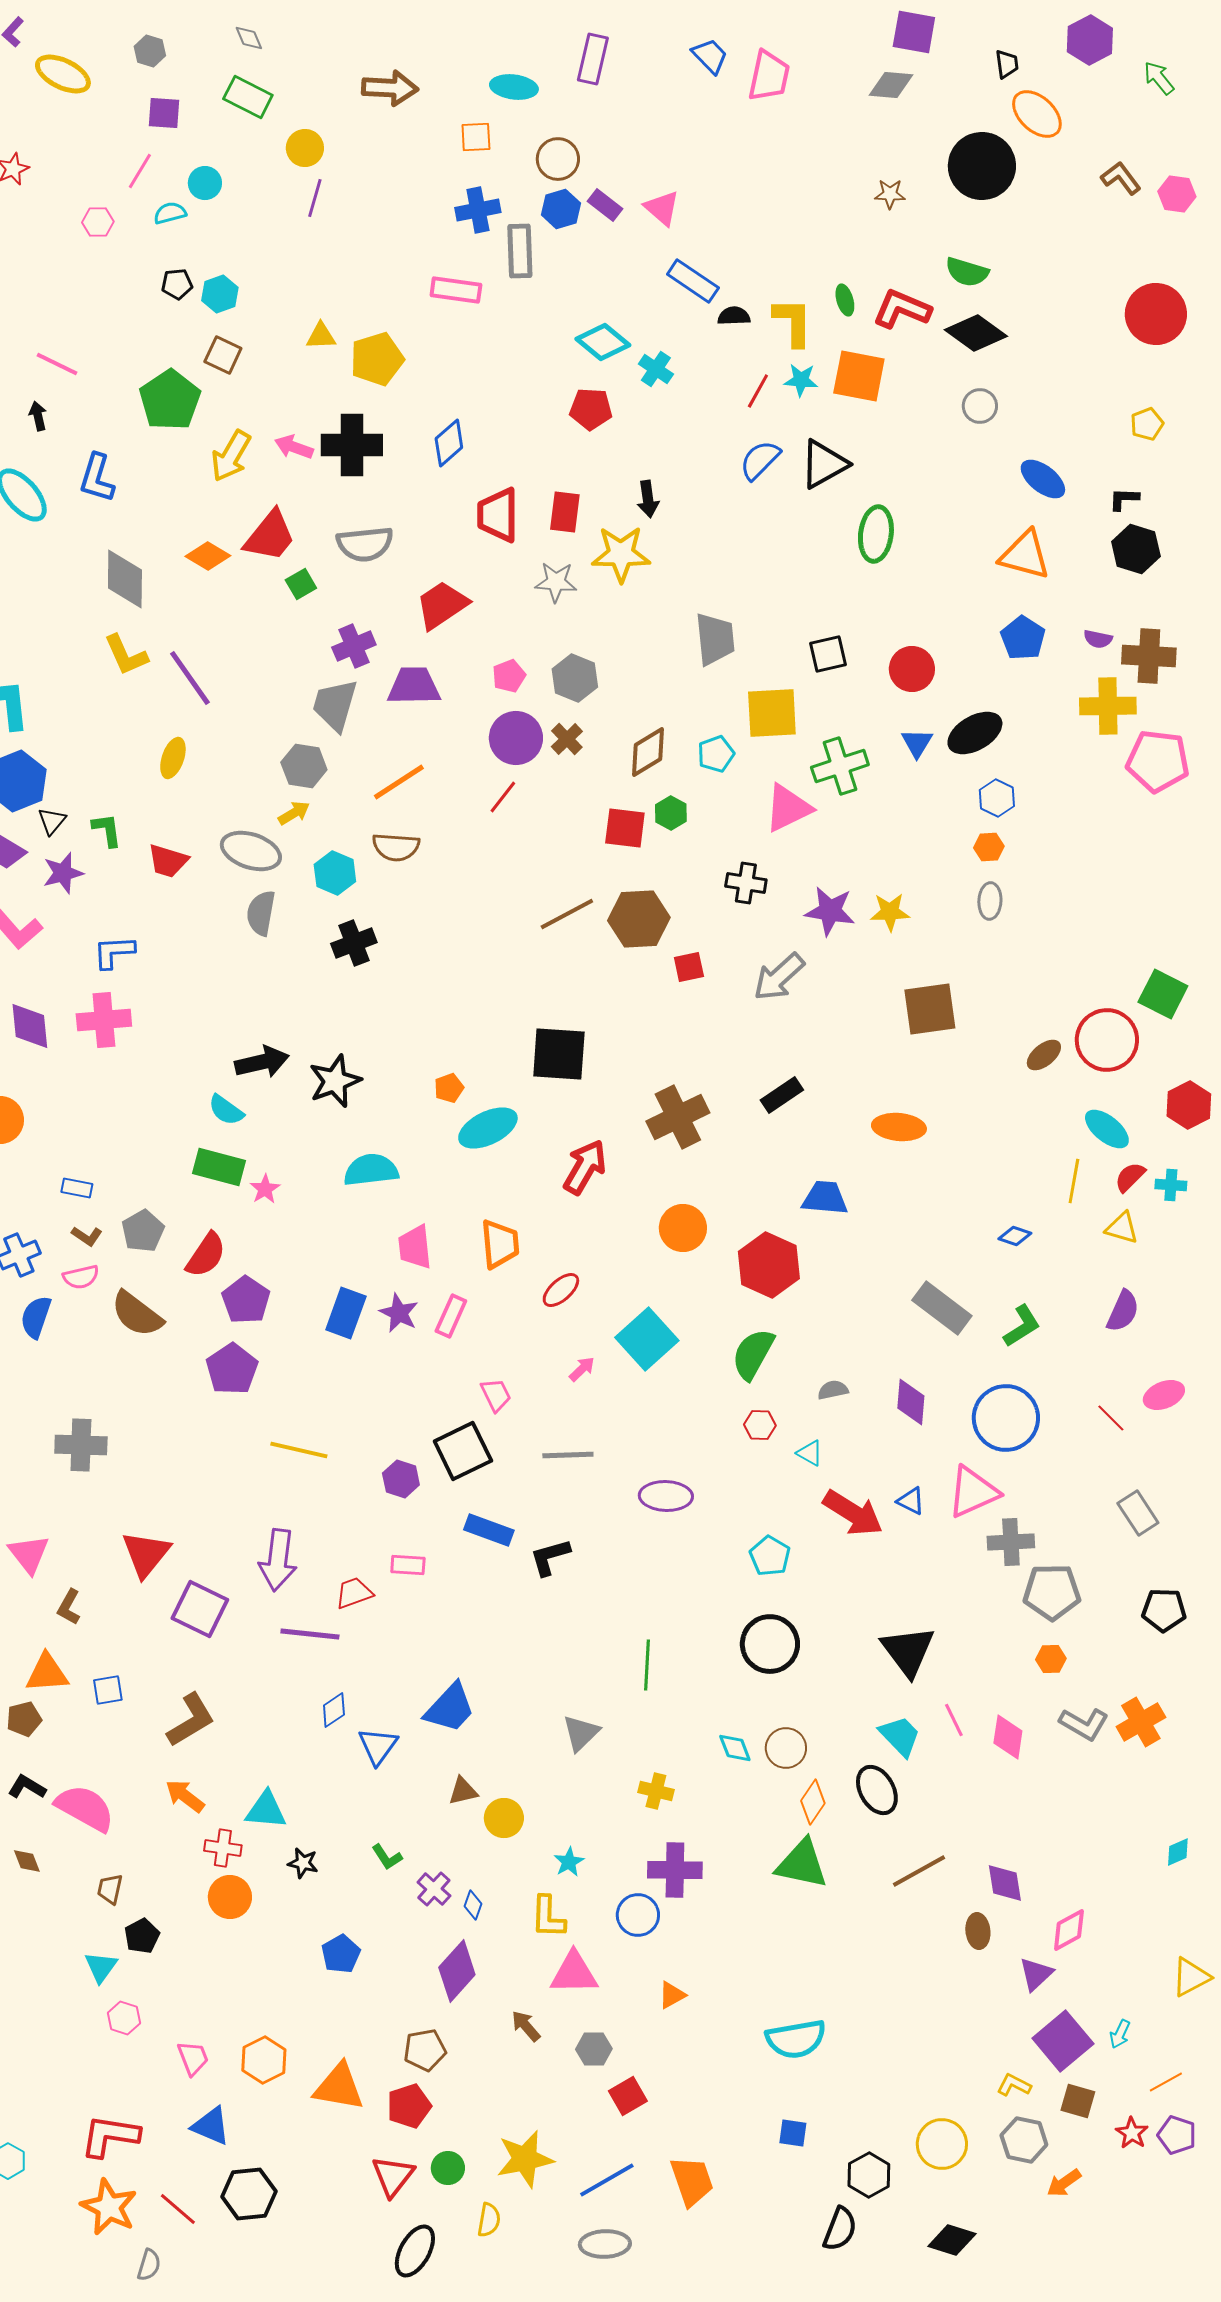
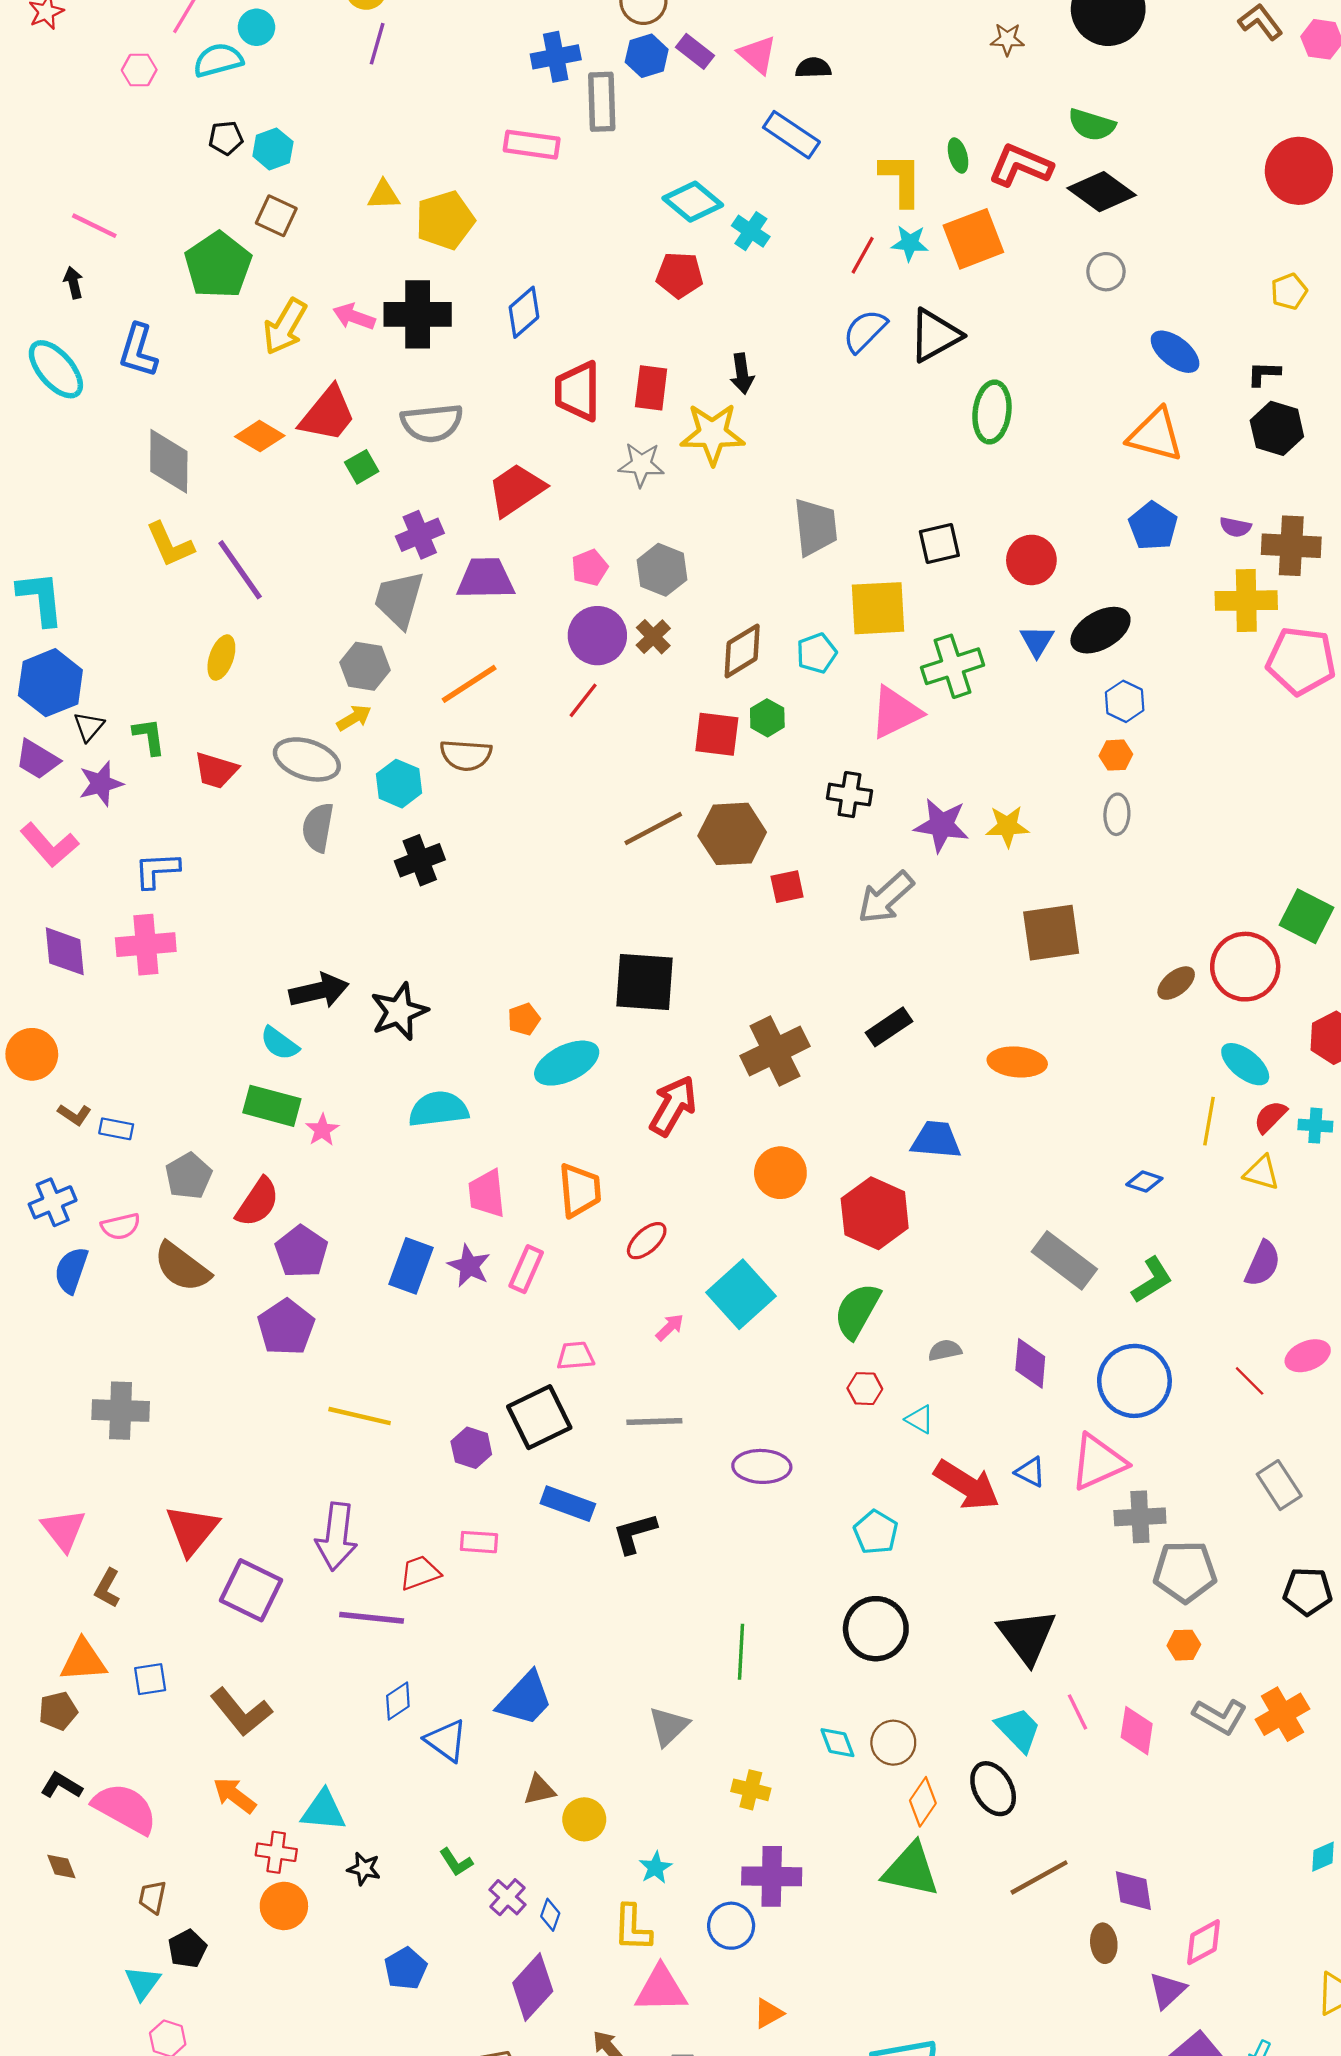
cyan semicircle: (170, 213) -> (218, 60), size x1.4
black semicircle: (734, 316) -> (813, 68), moved
orange square: (859, 376) -> (973, 239), turned -32
brown L-shape: (87, 1236) -> (75, 1115), moved
pink trapezoid: (496, 1395) -> (575, 1356), turned -69
brown L-shape: (191, 1720) -> (241, 1712), turned 82
blue triangle: (378, 1746) -> (446, 1740), turned -30

